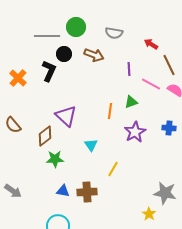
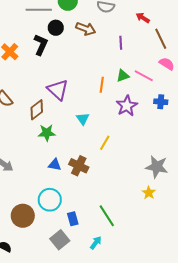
pink line: (151, 84) -> (144, 76), moved
brown cross: (87, 192) -> (79, 166), turned 30
yellow star: (149, 214) -> (149, 193), moved

